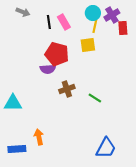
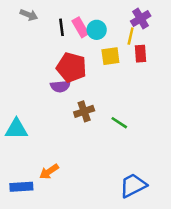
cyan circle: (93, 13) -> (97, 30), moved
yellow line: (95, 26) -> (131, 36), moved
red rectangle: (123, 28) -> (141, 54), moved
orange arrow: (39, 137) -> (49, 172), turned -112
blue trapezoid: (106, 148) -> (133, 185), turned -145

